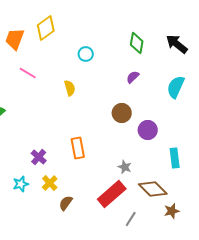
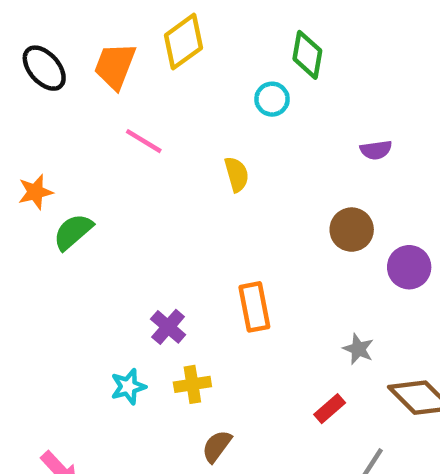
green diamond: (137, 43) -> (307, 55), moved
purple semicircle: (133, 77) -> (376, 150), turned -144
yellow cross: (50, 183) -> (192, 384), turned 35
red rectangle: (112, 194) -> (330, 409), size x0.5
brown semicircle: (66, 203) -> (217, 446), moved

